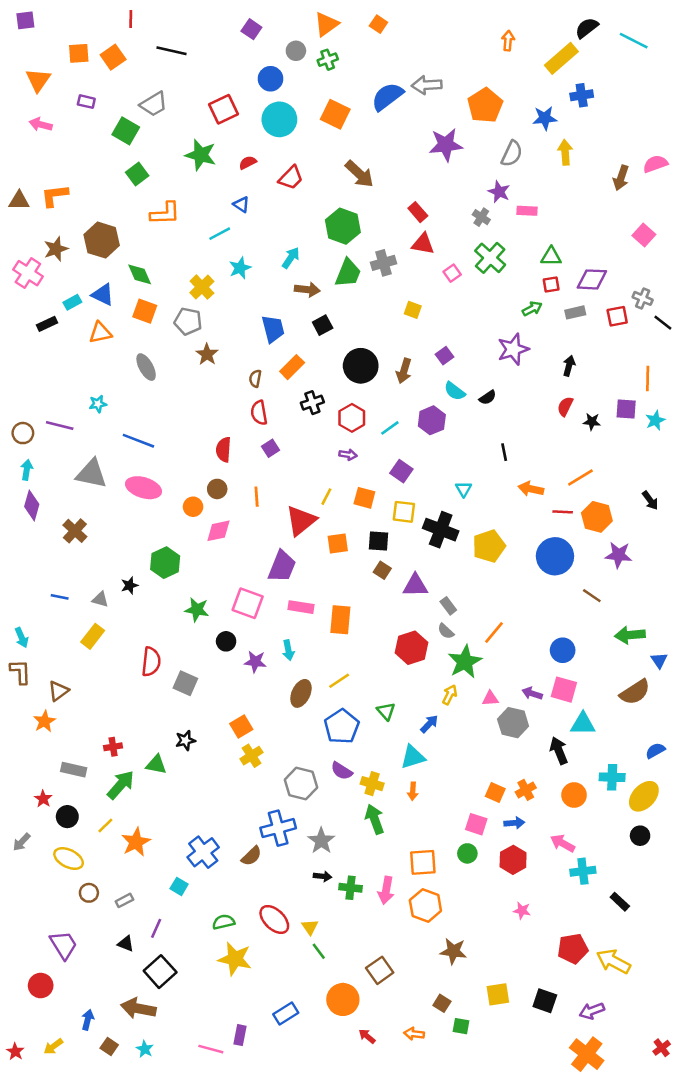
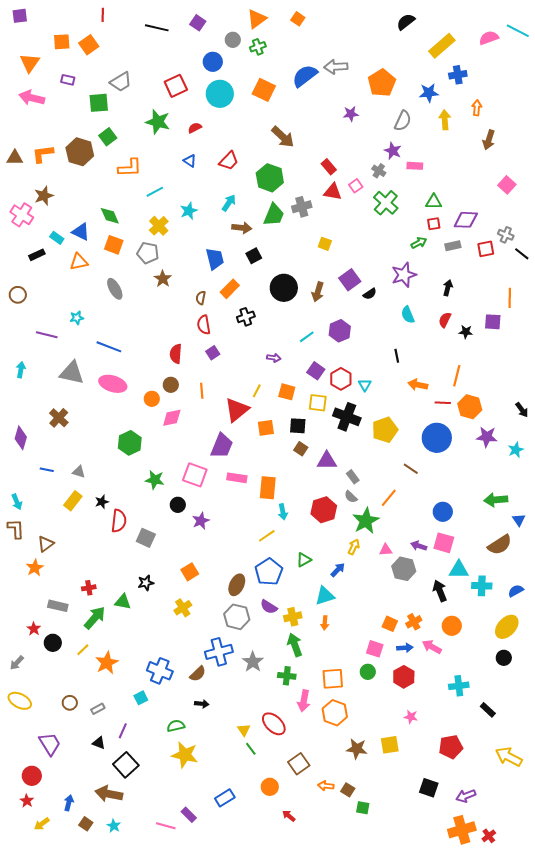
black semicircle: (587, 28) -> (406, 22), moved
orange arrow: (508, 41) -> (477, 108), moved
cyan line: (634, 41) -> (518, 31), moved
black line: (171, 51) -> (157, 28), moved
pink arrow: (41, 124) -> (32, 98), size x1.4
green square: (126, 131) -> (99, 103), turned -35
purple star: (446, 145) -> (351, 114), size x0.6
pink semicircle: (655, 164) -> (489, 38), moved
red trapezoid: (291, 178) -> (229, 161), moved
cyan line: (220, 234) -> (155, 192), moved
brown hexagon: (102, 240) -> (80, 152), moved
pink square: (452, 273) -> (356, 186), moved
cyan rectangle: (72, 302) -> (57, 238), turned 64
purple square: (444, 356) -> (350, 280), size x1.5
cyan semicircle: (455, 391) -> (408, 315), moved, turned 30
black semicircle: (488, 398) -> (370, 294), moved
red hexagon: (352, 418) -> (341, 379), moved
cyan star: (655, 420) -> (516, 450), moved
brown circle: (23, 433) -> (18, 295), moved
orange line: (580, 478) -> (457, 376), turned -45
black arrow: (650, 500) -> (522, 410), moved
purple diamond: (32, 505) -> (21, 438), moved
black star: (130, 585) -> (102, 502), moved
brown line: (592, 596) -> (411, 469), moved
cyan arrow: (288, 650) -> (283, 512), moved
purple star: (255, 662) -> (201, 521), turned -30
brown ellipse: (301, 693) -> (237, 585), moved
green triangle: (386, 711) -> (304, 560), turned 42
yellow cross: (251, 756) -> (183, 608), moved
cyan cross: (612, 777) -> (482, 586), moved
yellow cross: (372, 784) -> (293, 617), turned -30
pink arrow: (563, 843) -> (432, 647), moved
blue cross: (203, 852) -> (160, 671), turned -30
yellow ellipse: (69, 859) -> (20, 701), moved
black arrow: (323, 876) -> (202, 704), moved
cyan square: (179, 886) -> (141, 698), turned 32
green cross: (351, 888) -> (287, 676), moved
red ellipse: (274, 919) -> (274, 724), moved
yellow arrow: (613, 961) -> (509, 757), moved
yellow square: (498, 994) -> (390, 745), moved
orange circle: (343, 999) -> (270, 787), size x0.7
orange arrow: (414, 1034) -> (326, 786), moved
purple rectangle: (240, 1035) -> (189, 815), turned -56
red cross: (662, 1048) -> (489, 836), moved
red star: (15, 1052) -> (27, 801), moved
orange cross: (587, 1054) -> (462, 830), turned 36

